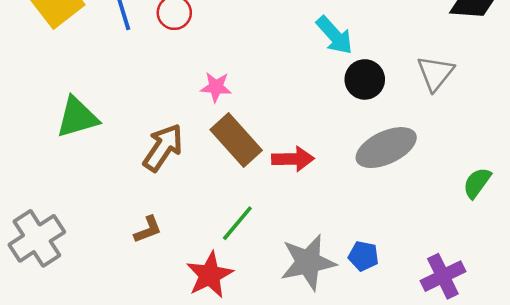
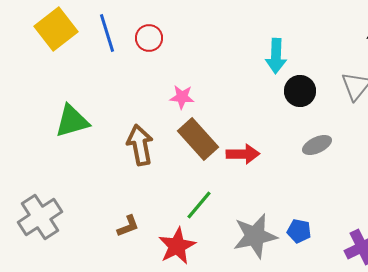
cyan arrow: (334, 35) -> (276, 56), turned 44
brown arrow: (163, 148) -> (140, 145), turned -45
gray ellipse: (386, 148) -> (317, 145), size x0.6
brown L-shape: (148, 230) -> (128, 226), moved

